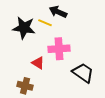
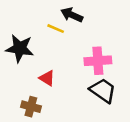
black star: (24, 28) -> (20, 48), moved
pink cross: (59, 49) -> (98, 61), moved

